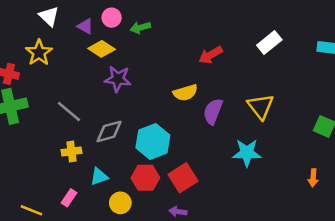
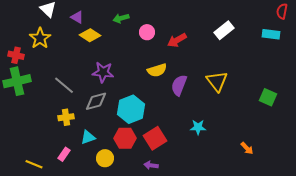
pink circle: (112, 18) -> (147, 32), moved
purple star: (118, 79) -> (103, 72), moved
cyan star: (247, 153) -> (198, 127), moved, size x0.7
orange arrow: (313, 178) -> (247, 148), moved, turned -48

